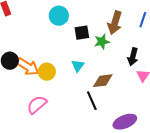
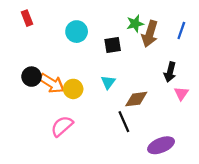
cyan circle: (59, 16) -> (77, 32), moved
green star: (102, 42) -> (135, 24), moved

